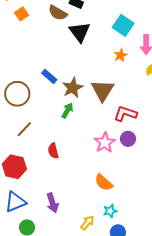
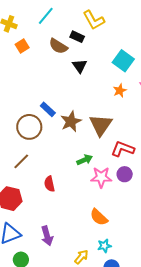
black triangle: (80, 32) -> (80, 66), size x0.7
brown circle: (17, 94) -> (29, 127), moved
green arrow: (67, 110) -> (85, 160), moved, turned 35
pink star: (105, 143) -> (101, 177), turned 30

